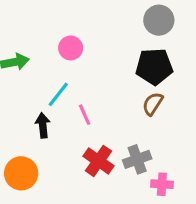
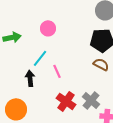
brown semicircle: (153, 104) -> (101, 64), turned 84
gray cross: (137, 159) -> (91, 100), turned -30

